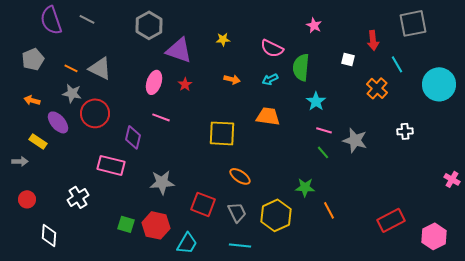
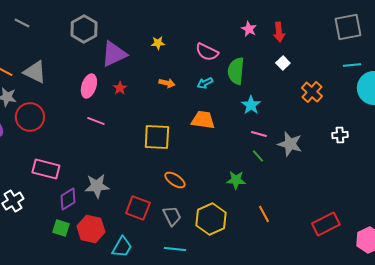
red arrow: (373, 40) -> (279, 32), moved
purple triangle: (179, 50) -> (114, 54), turned -44
white square: (348, 59) -> (283, 63), turned 32
cyan line: (397, 64) -> (352, 65), moved, turned -66
purple diamond: (133, 137) -> (68, 199), moved, turned 45
green star: (305, 187) -> (236, 180), moved

